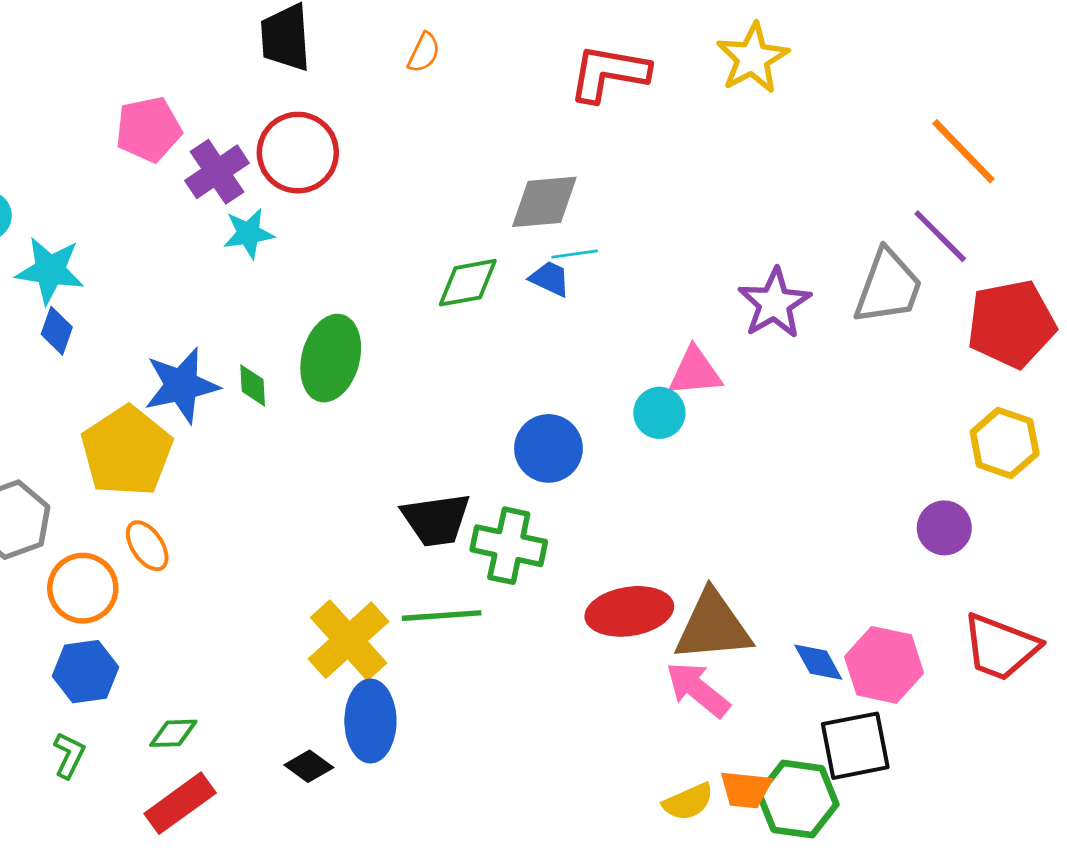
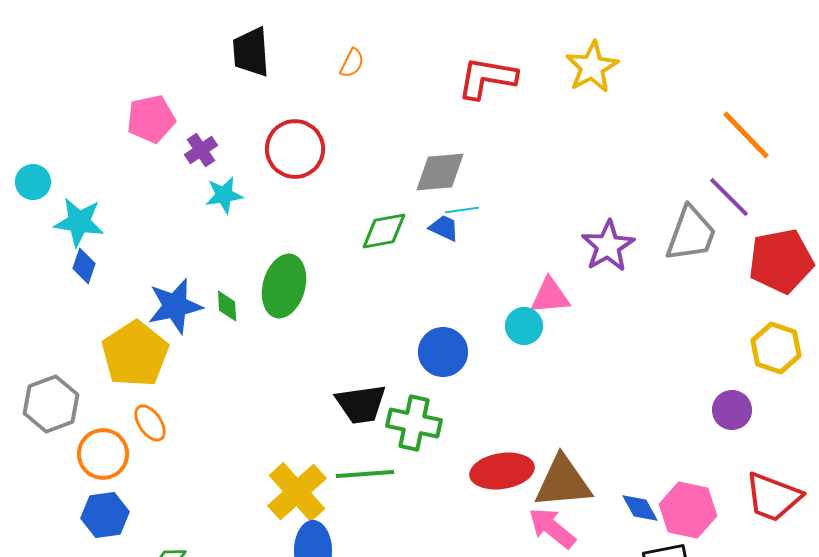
red circle: (298, 153) -> (295, 149), moved
purple cross: (217, 172) -> (201, 150), size x0.7

